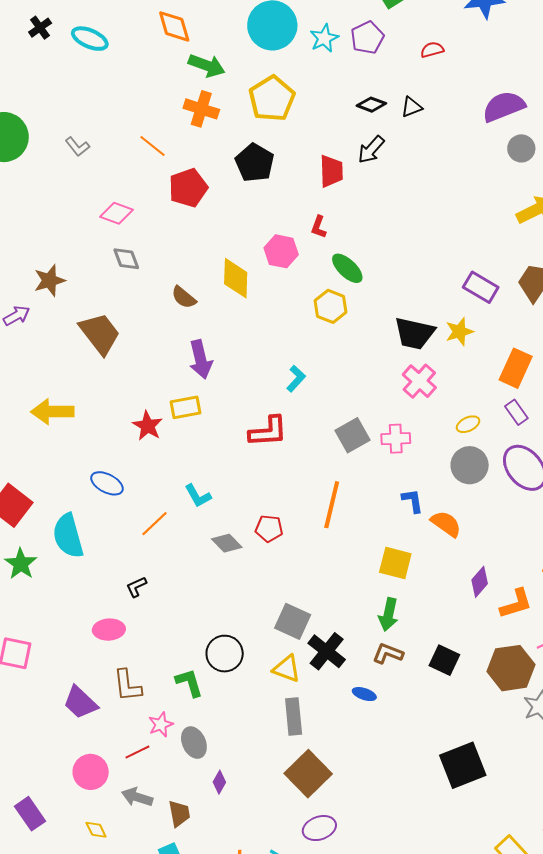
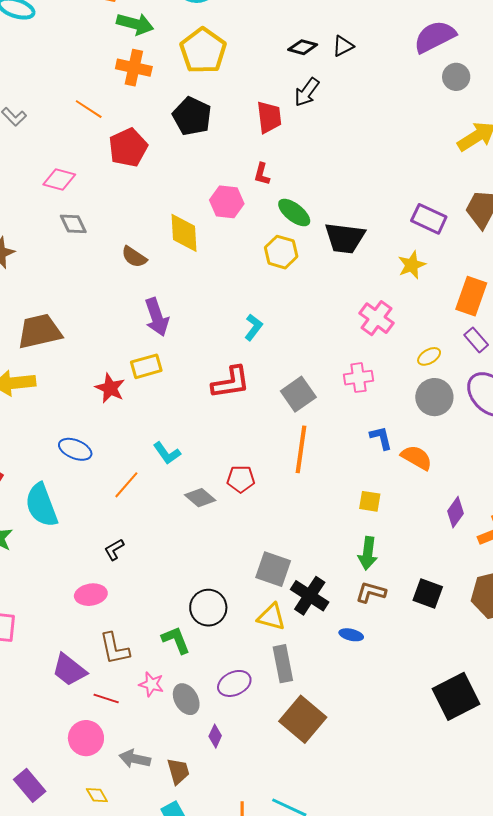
black trapezoid: (414, 333) -> (345, 238), moved
brown trapezoid: (100, 334) -> (40, 331), moved, turned -60
gray square: (352, 435) -> (298, 394), moved
yellow square: (395, 563) -> (370, 501), size x0.7
pink star: (161, 725) -> (151, 684), turned -30
red line: (137, 752) -> (106, 698), moved, turned 50
purple ellipse: (319, 828) -> (234, 683), moved

